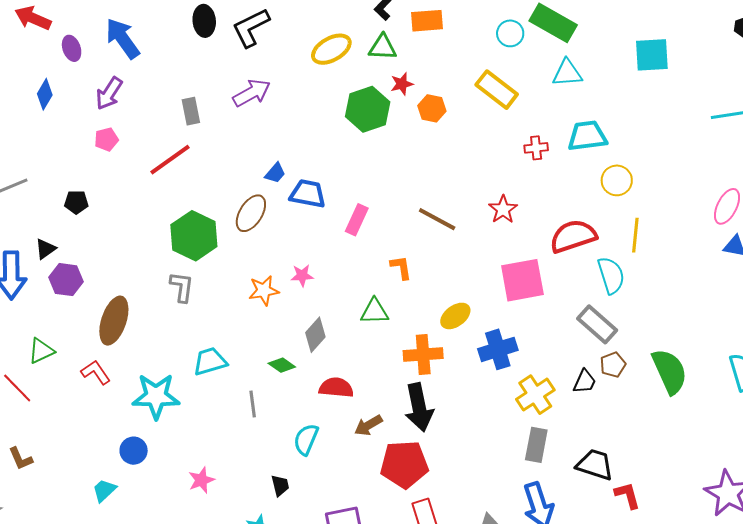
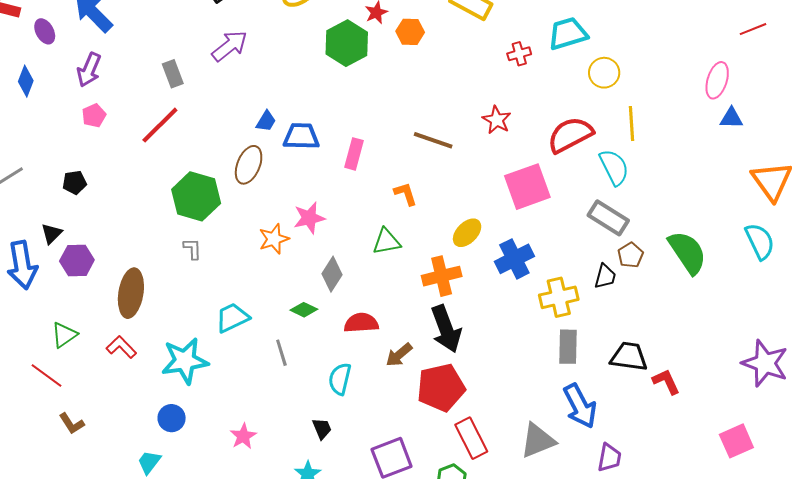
pink star: (302, 276) -> (309, 218), size x1.4
gray L-shape: (182, 287) -> (192, 249), size x0.7
yellow cross: (535, 395) -> (559, 297), turned 30
brown L-shape: (21, 459) -> (72, 424), moved

